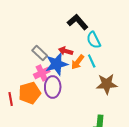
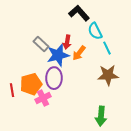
red arrow: (66, 51) -> (67, 42), turned -96
cyan line: (92, 61) -> (107, 48), moved
pink cross: (42, 73) -> (43, 98), moved

